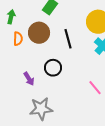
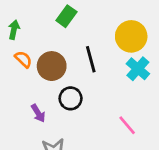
brown circle: (39, 33) -> (52, 66), moved
orange semicircle: (18, 39) -> (23, 59), turned -48

